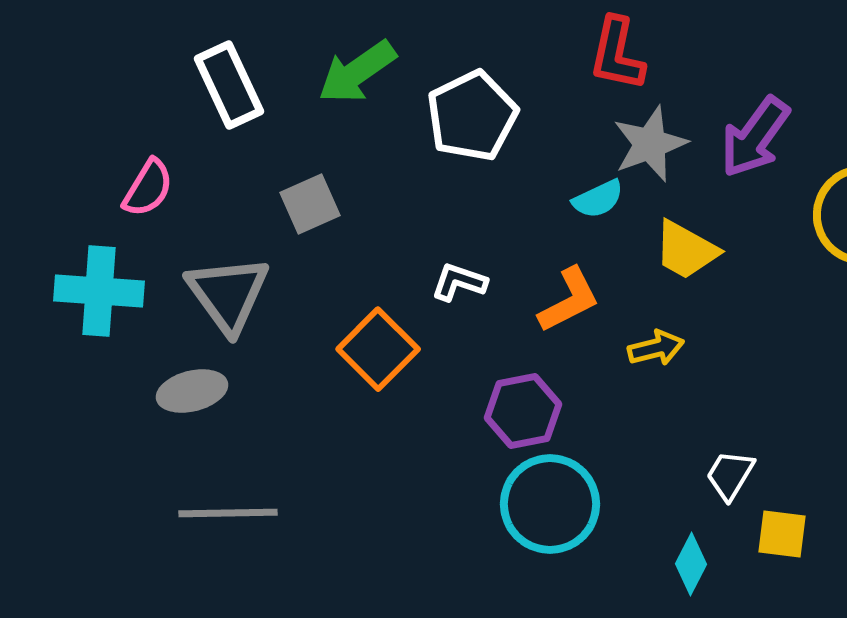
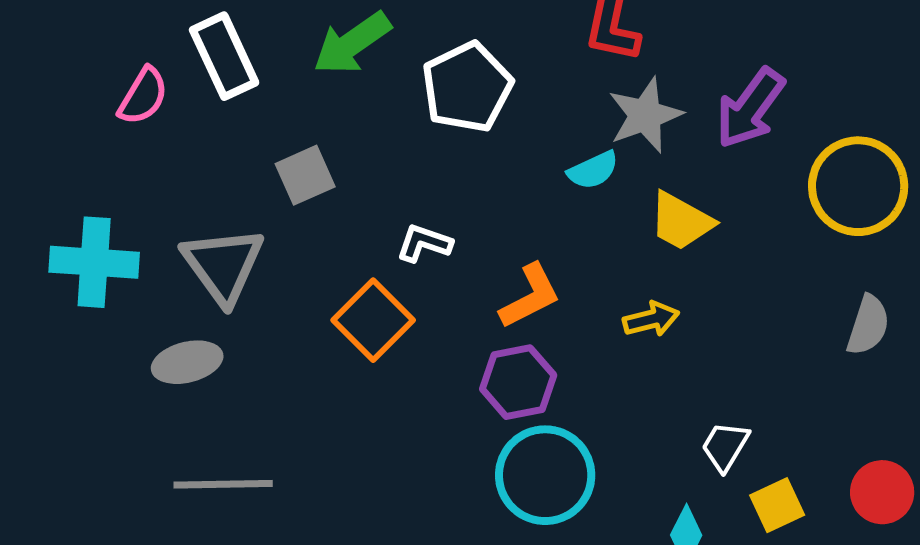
pink semicircle: (148, 188) -> (143, 96), moved
white L-shape: (459, 282) -> (424, 243), moved
orange L-shape: (569, 300) -> (530, 296), moved
yellow square: (782, 534) -> (777, 505), turned -32

